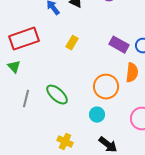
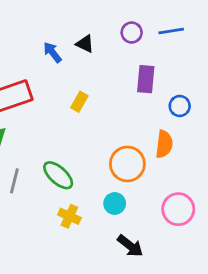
purple rectangle: (119, 45) -> (146, 79), moved, turned 66
yellow cross: (65, 142) -> (69, 216), moved

